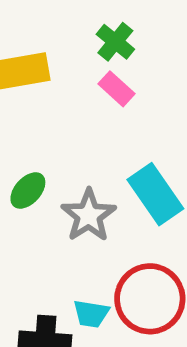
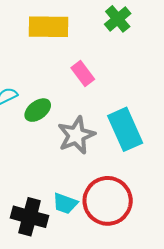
pink rectangle: (116, 89) -> (83, 74), moved

